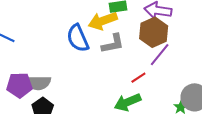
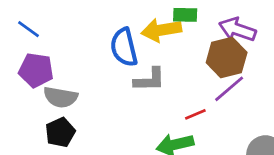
gray L-shape: (113, 44) -> (150, 80), moved
purple pentagon: (19, 85) -> (36, 70), moved

